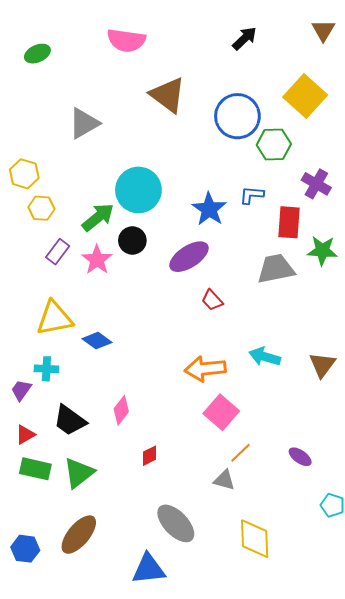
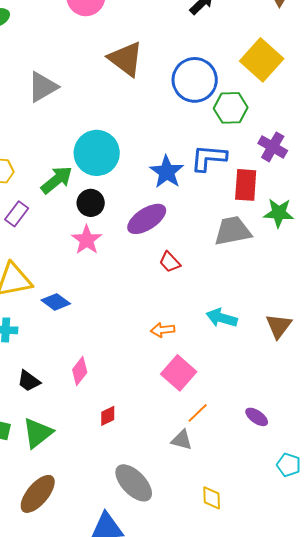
blue L-shape: (252, 195) -> (209, 158), size x1.5
pink star: (97, 260) -> (87, 240), moved
orange arrow: (205, 369) -> (163, 330), size x0.6
black trapezoid: (70, 420) -> (29, 381), size x0.7
yellow diamond: (255, 539) -> (212, 498), size x0.6

